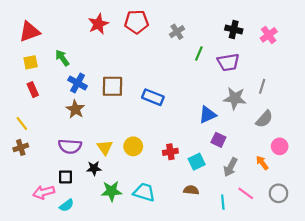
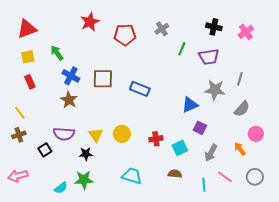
red pentagon: (137, 22) -> (125, 35), moved
black square: (66, 177) -> (45, 150), moved, turned -32
green star: (111, 191) -> (84, 180), moved
pink arrow: (44, 192) -> (18, 176), moved

